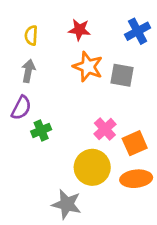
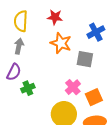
blue cross: (138, 31) -> (96, 32), moved
yellow semicircle: (31, 35) -> (21, 21), size x1.5
gray square: (122, 75) -> (85, 59), moved

